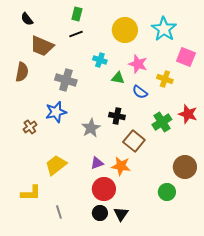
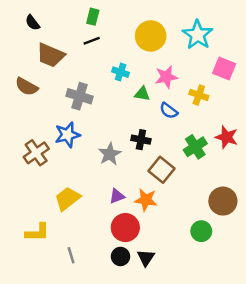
pink star: (138, 64) -> (166, 77), turned -30
brown semicircle: (22, 72) -> (27, 87), turned 108
brown cross: (30, 127) -> (36, 153), size x1.5

